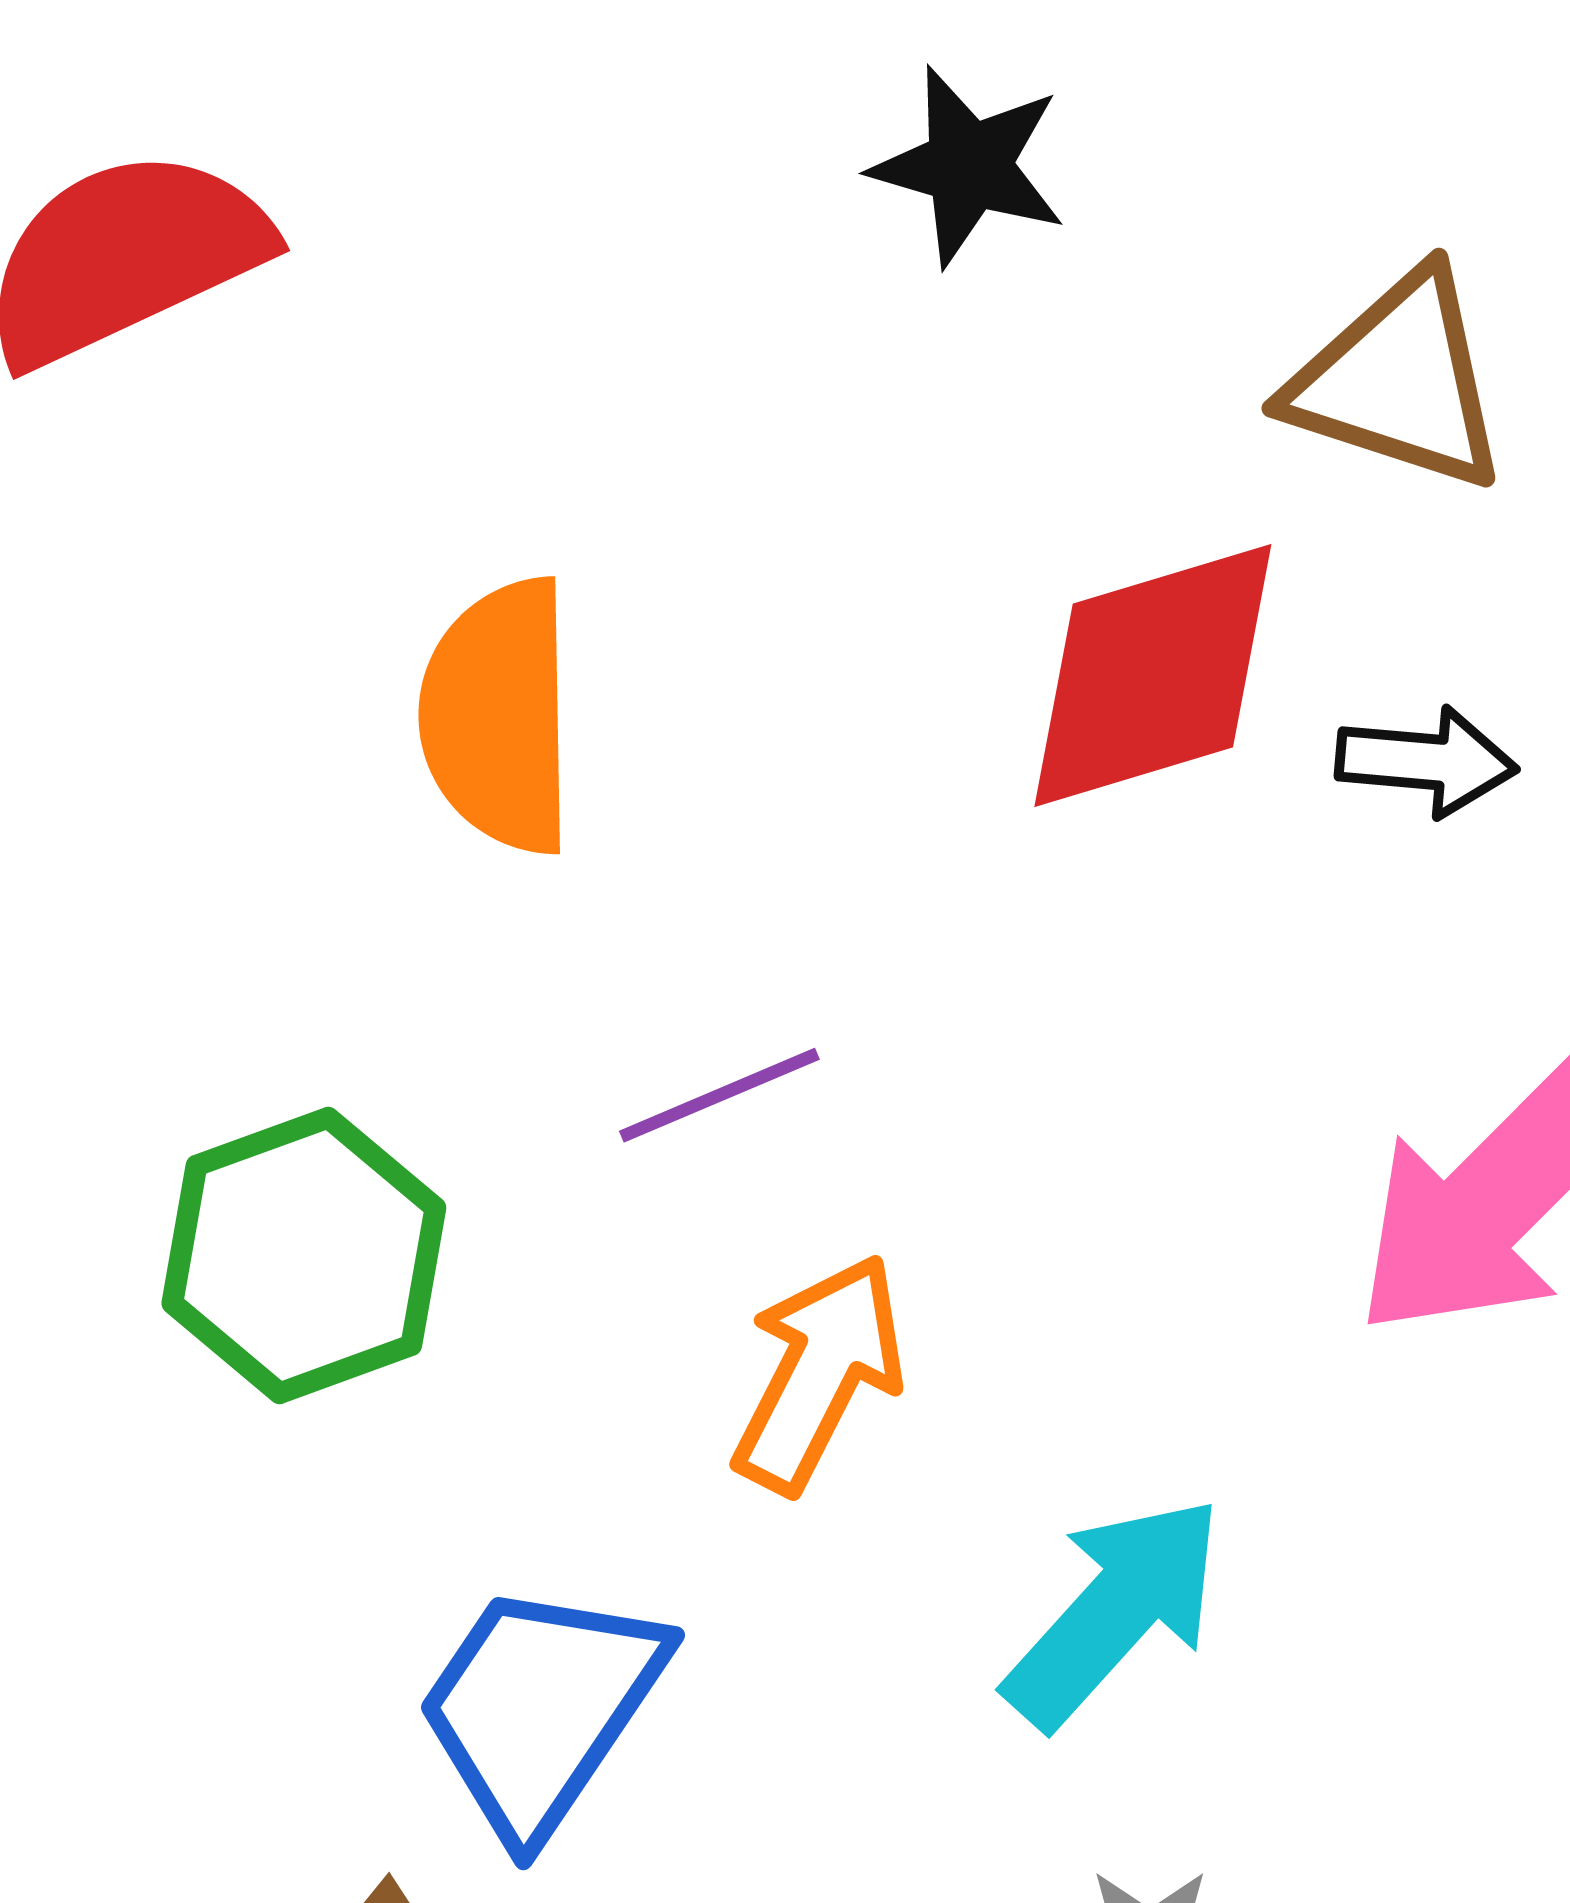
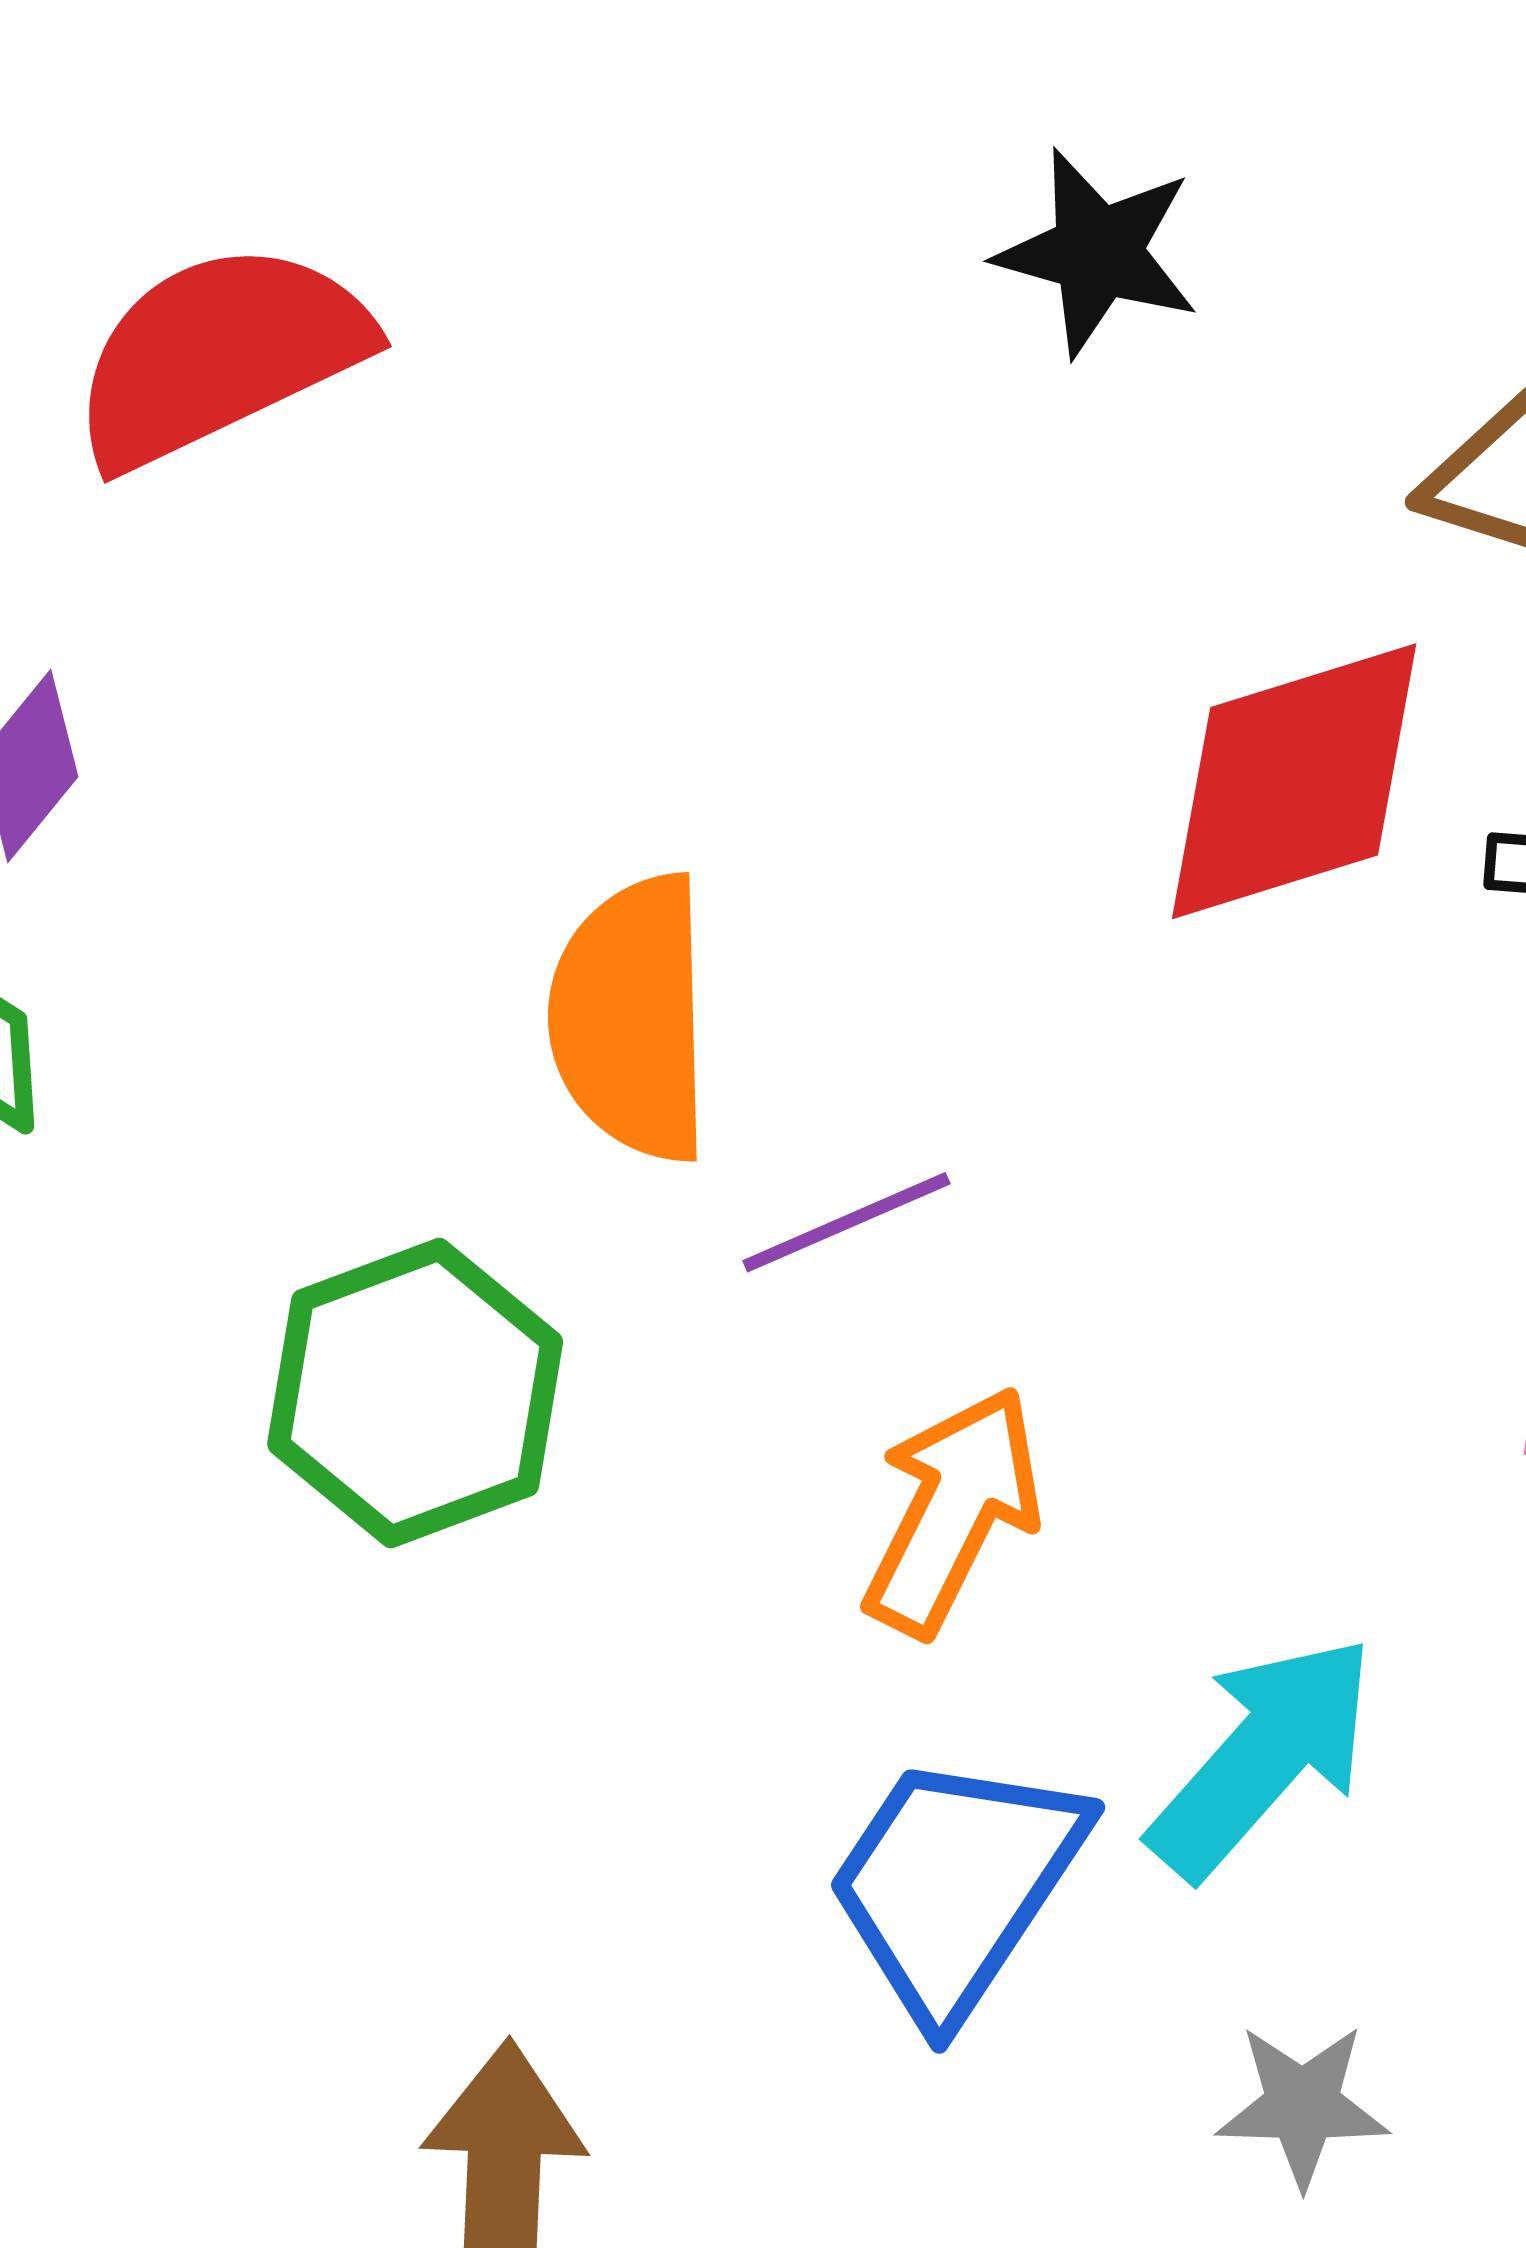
orange semicircle: (499, 716) -> (631, 1018), moved
blue trapezoid: (540, 1708) -> (956, 1885), moved

